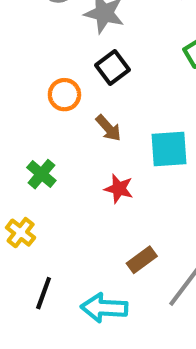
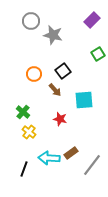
black square: (113, 67) -> (63, 71), moved
yellow cross: (21, 233) -> (29, 132), moved
cyan arrow: (104, 308) -> (49, 158), moved

